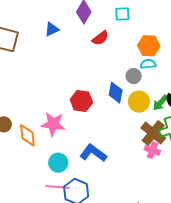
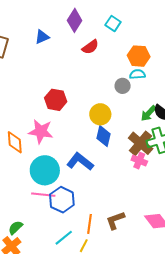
cyan square: (122, 14) -> (113, 24), turned 35
blue diamond: (116, 93) -> (104, 136), moved
red hexagon: (81, 101) -> (56, 100), moved
yellow circle: (139, 102) -> (100, 114), moved
cyan circle: (58, 163) -> (45, 170), size x1.5

